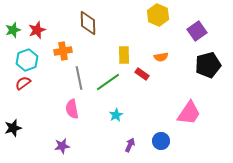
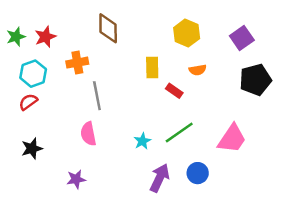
yellow hexagon: (158, 15) -> (187, 33), moved
green line: (108, 82) -> (179, 133), moved
black star: (13, 128) -> (32, 148), moved
purple arrow: (130, 145) -> (160, 178), size x1.6

